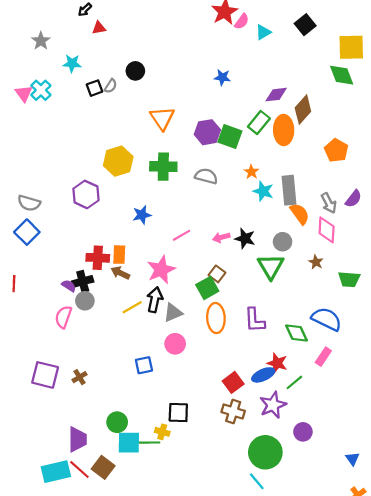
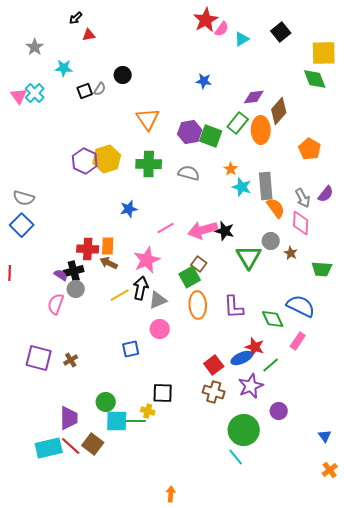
purple hexagon: (86, 194) -> (85, 161), moved
pink arrow: (221, 237) -> (203, 230), size x1.8
gray circle: (283, 242) -> (271, 241), moved

